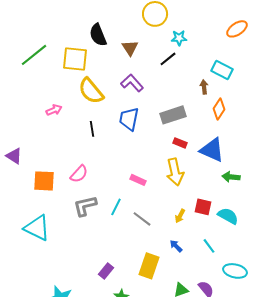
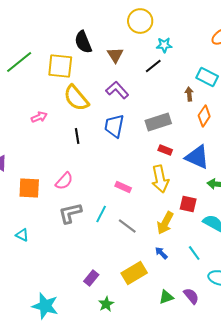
red square: (203, 207) -> (188, 204), moved
yellow arrow: (180, 216) -> (165, 223), size x1.6
cyan triangle: (37, 228) -> (22, 235), size x0.5
yellow rectangle: (149, 266) -> (134, 273), turned 40

